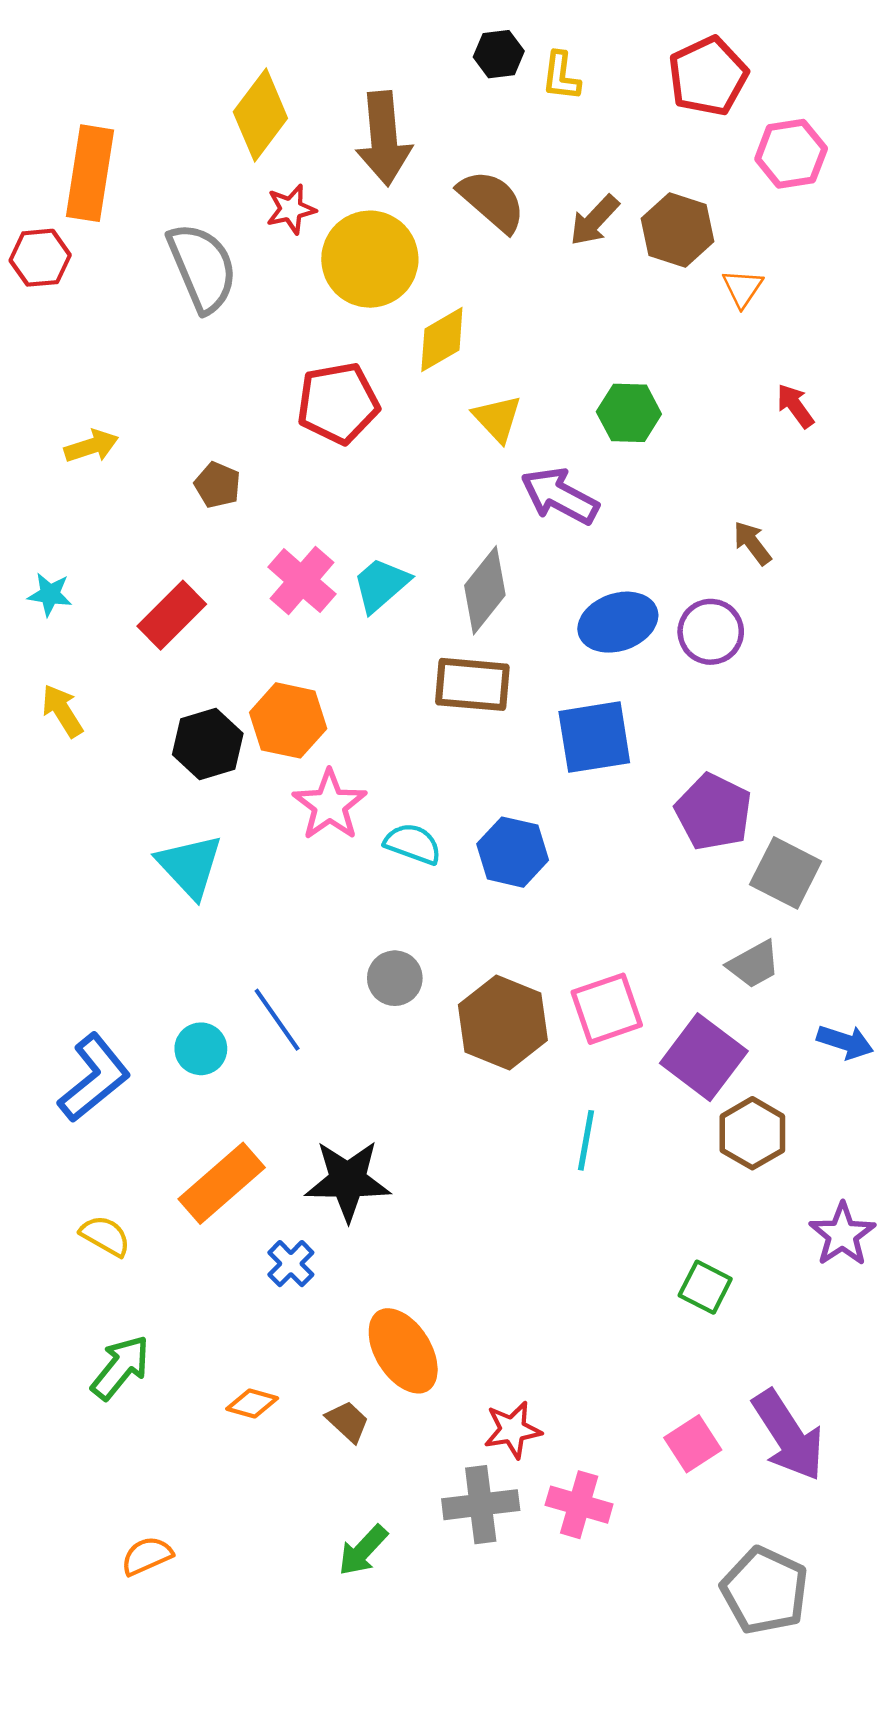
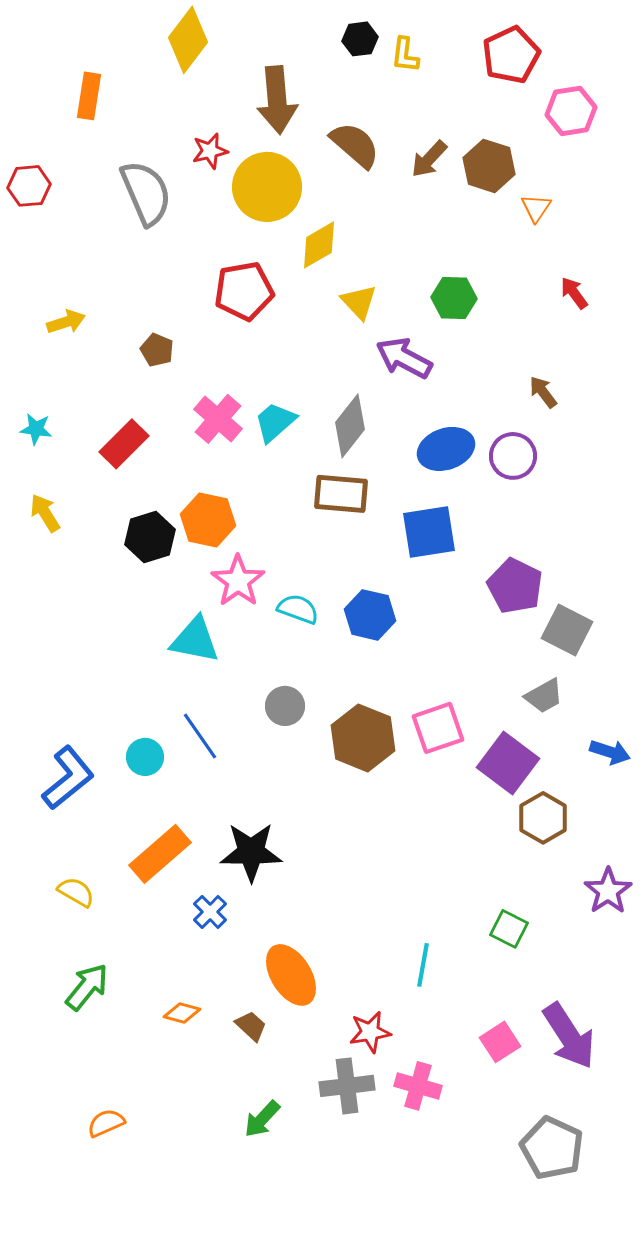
yellow diamond: (260, 115) -> (188, 40), moved
orange rectangle: (90, 173) -> (89, 96), moved, size x0.7
cyan triangle: (190, 866) -> (195, 640), moved, turned -36
cyan line: (586, 1140) -> (423, 965), moved

